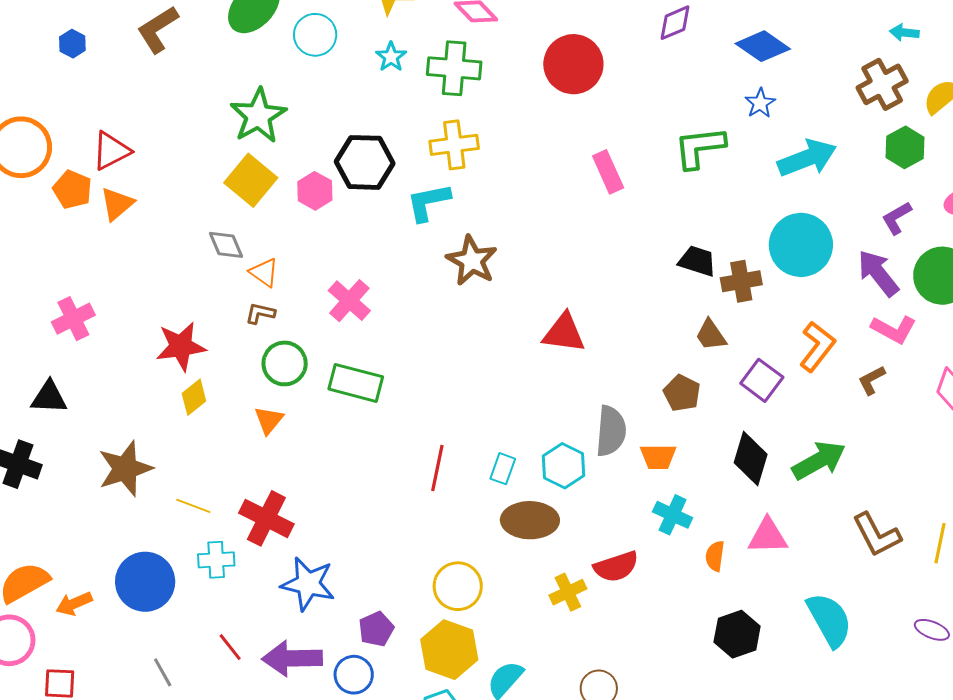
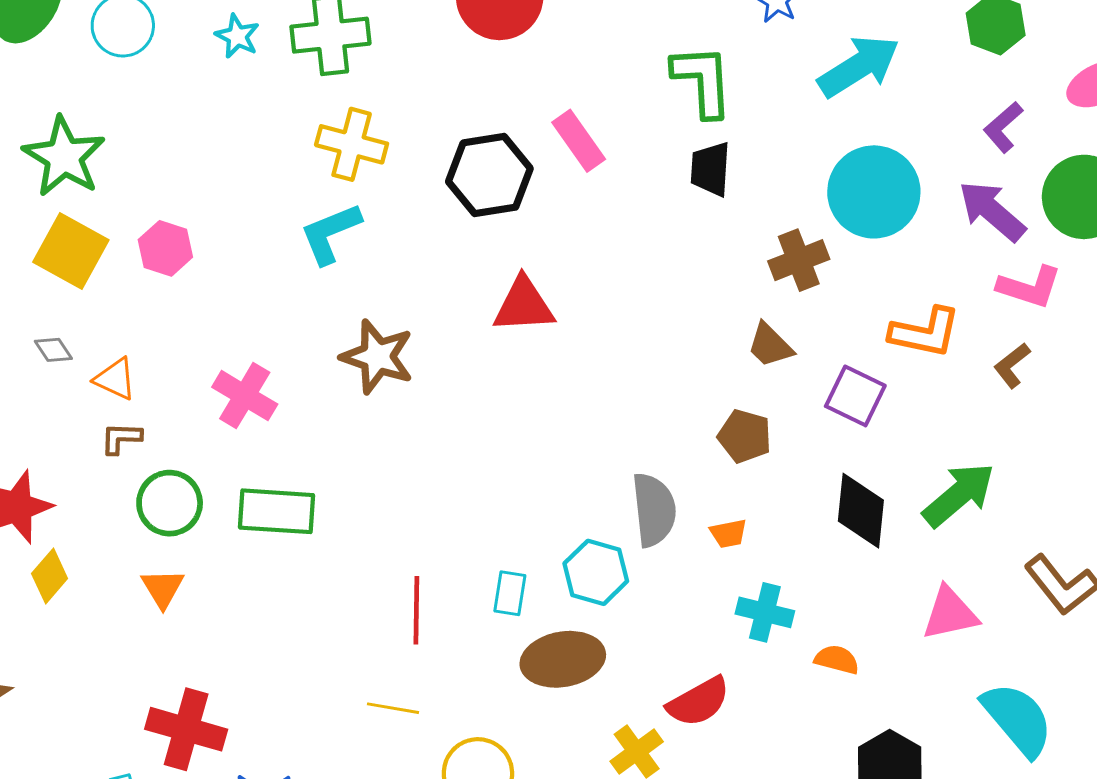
yellow cross: (454, 145) -> (352, 144), turned 33
green L-shape: (700, 147) -> (702, 81), turned 104
black hexagon: (365, 162) -> (489, 175), moved
gray diamond: (226, 245) -> (53, 350), size x0.7
brown star: (472, 261) -> (377, 357), moved
black trapezoid: (697, 261) -> (710, 169), moved, turned -93
red triangle: (564, 333) -> (524, 305), moved
orange L-shape: (817, 347) -> (925, 332), turned 75
orange trapezoid: (658, 457) -> (728, 533), size x0.7
yellow line: (193, 506) -> (393, 708), moved
pink triangle: (768, 536) -> (950, 613), moved
orange semicircle: (715, 556) -> (837, 660), turned 108

